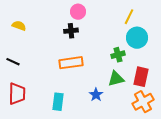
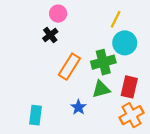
black cross: (71, 31) -> (50, 35), turned -32
green cross: (118, 55) -> (103, 62), size x1.5
orange rectangle: (71, 63) -> (69, 67), moved, turned -50

